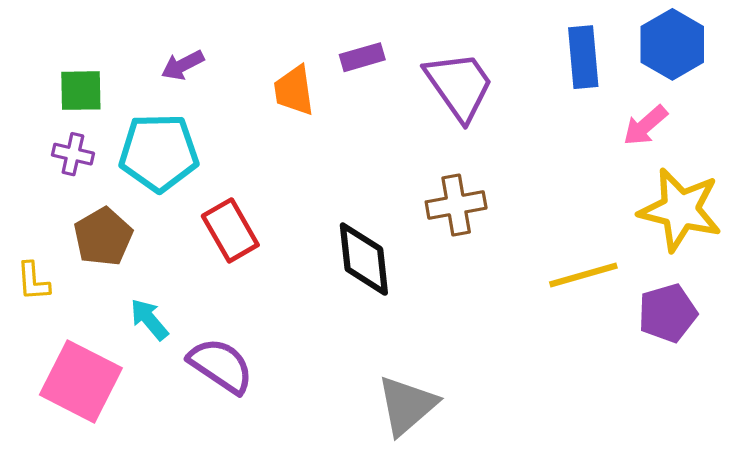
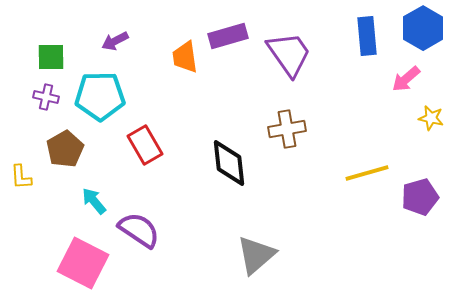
purple rectangle: (362, 57) -> (228, 36), size x1.4
yellow star: (680, 210) -> (431, 118), moved, size x0.5
pink square: (81, 381) -> (83, 263), moved

